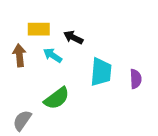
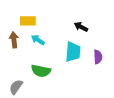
black arrow: (73, 37) -> (81, 27), moved
green semicircle: (57, 98) -> (41, 71), turned 48

